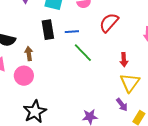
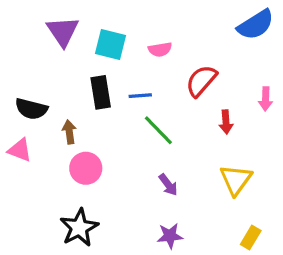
red arrow: (124, 60) -> (226, 122), moved
pink circle: (24, 76) -> (86, 168), moved
purple arrow: (122, 105) -> (168, 185), moved

